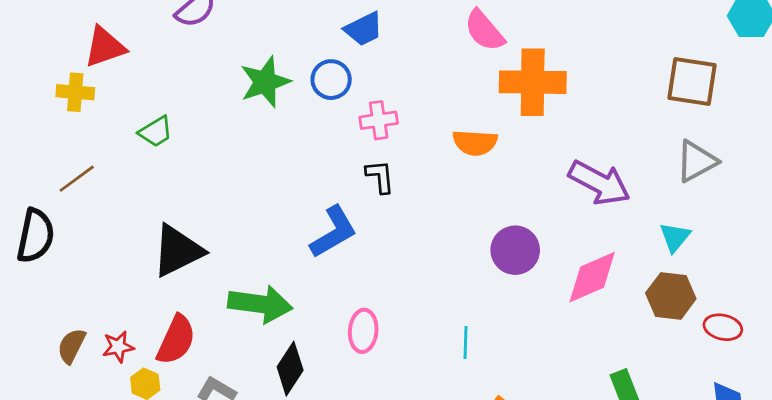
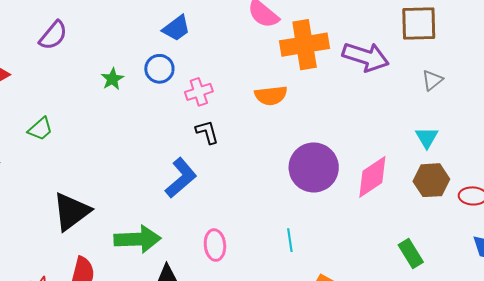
green star: (265, 82) -> (112, 79), size x0.6
gray triangle: (696, 161) -> (432, 80), size x0.7
purple arrow: (599, 183) -> (366, 57), moved
purple circle: (515, 250) -> (314, 167), size x1.4

